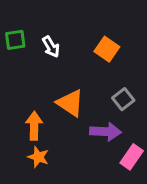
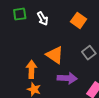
purple arrow: (106, 132) -> (67, 78), moved

